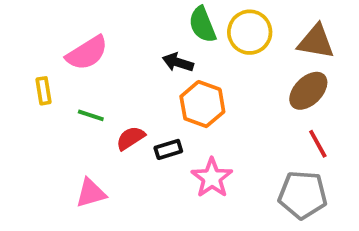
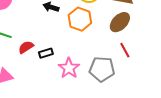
orange hexagon: (202, 104) -> (80, 19), moved
gray pentagon: (303, 195) -> (102, 69), moved

